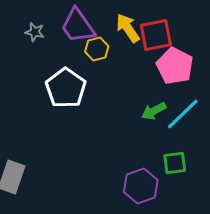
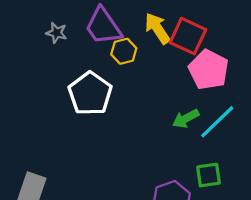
red square: (156, 35) -> (188, 36), turned 36

